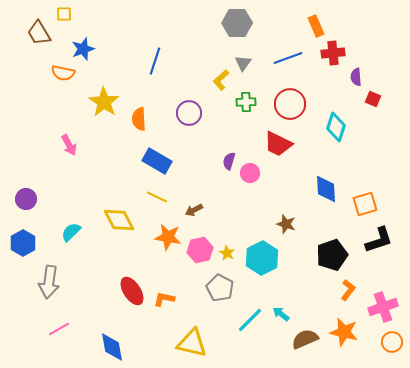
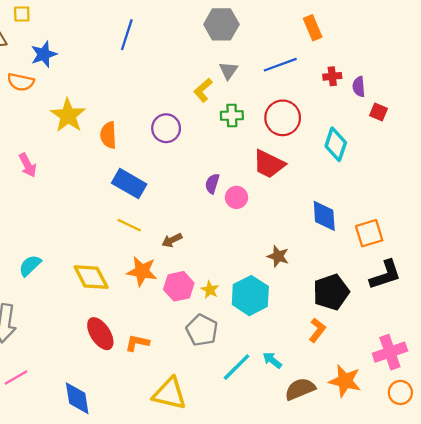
red cross: (333, 53) -> (332, 76), moved, size x0.7
blue line: (155, 61) -> (127, 35), moved
yellow diamond: (119, 220) -> (91, 277), moved
orange L-shape: (348, 290) -> (317, 330), moved

